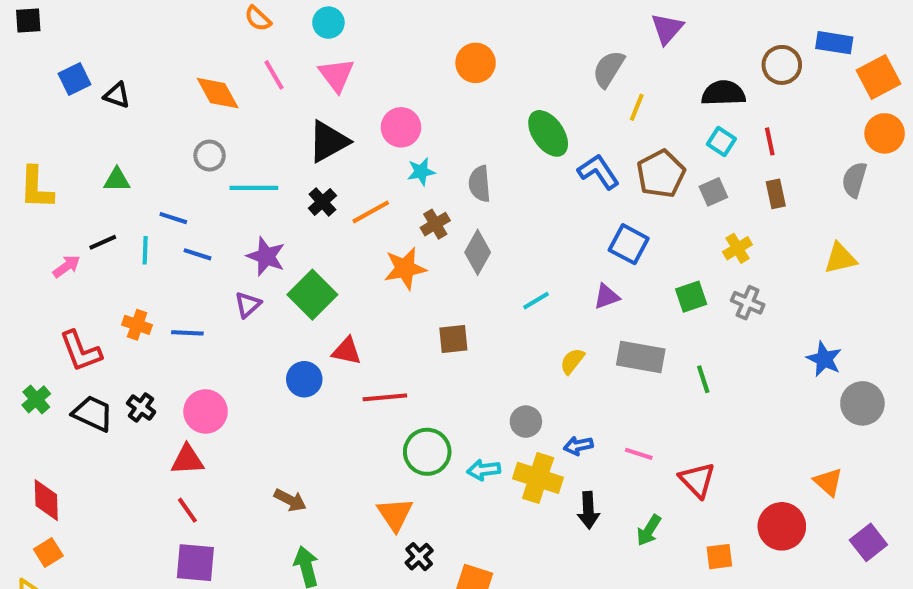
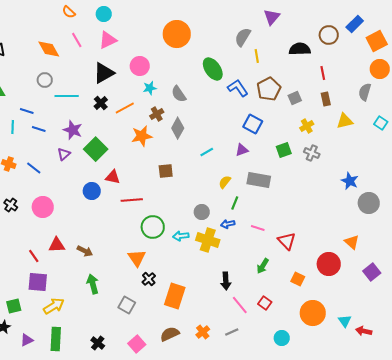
blue rectangle: (834, 43) -> (355, 24), turned -54
orange circle: (476, 63) -> (177, 34), size x1.4
pink triangle: (337, 75) -> (108, 40), turned 42
yellow line: (637, 107) -> (257, 56), turned -32
cyan square: (721, 141) -> (381, 123), moved
gray semicircle: (480, 184) -> (179, 94), turned -30
yellow triangle: (840, 258) -> (345, 121), moved
blue line: (187, 333) -> (34, 168), turned 35
green line: (703, 379) -> (235, 203), moved, turned 40
red triangle: (187, 460) -> (57, 245), moved
black arrow: (588, 510) -> (226, 281), moved
orange square: (719, 557) -> (298, 279), turned 32

